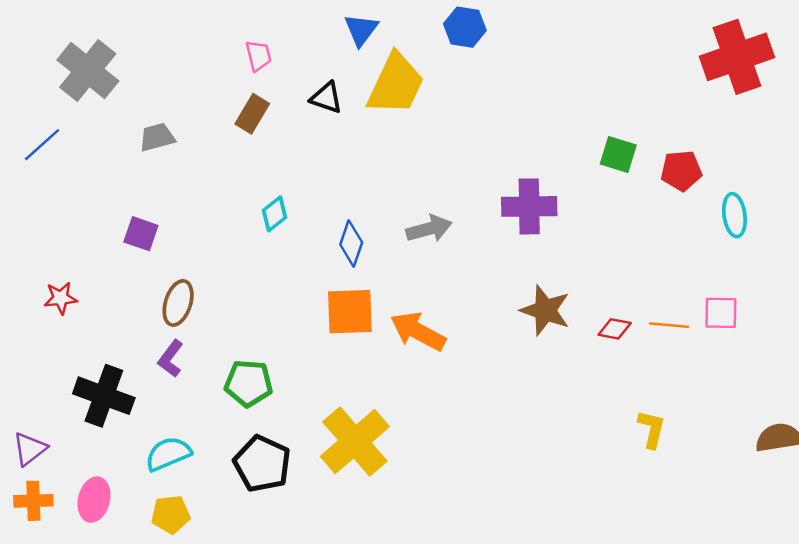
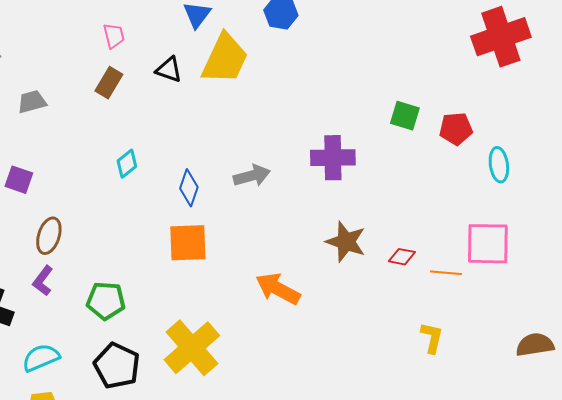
pink square: (721, 313) -> (488, 244), size x1.6
orange line: (669, 325) -> (446, 273), moved
orange arrow: (418, 331) -> (278, 289), moved

